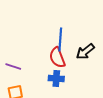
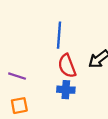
blue line: (60, 40) -> (59, 35), moved

